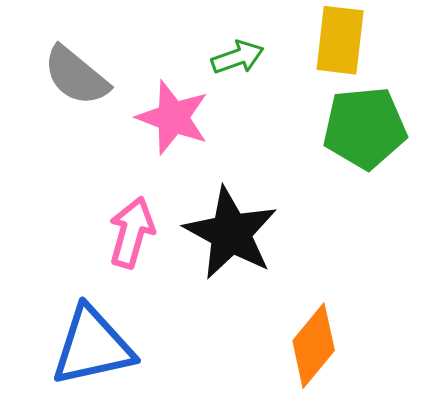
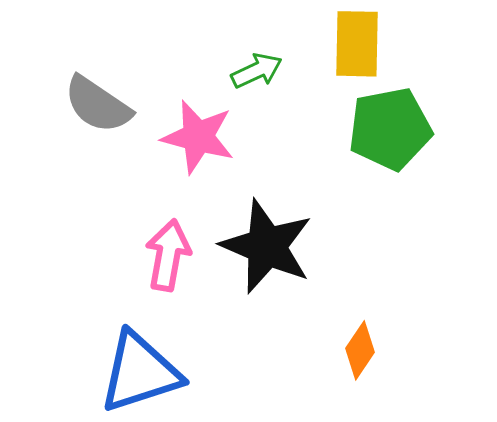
orange diamond: (314, 346) -> (360, 350), size x0.7

